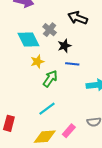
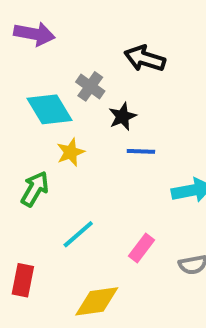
green arrow: (50, 79) -> (35, 189), moved
cyan line: (47, 109) -> (78, 234), moved
pink rectangle: (69, 131) -> (142, 248), moved

